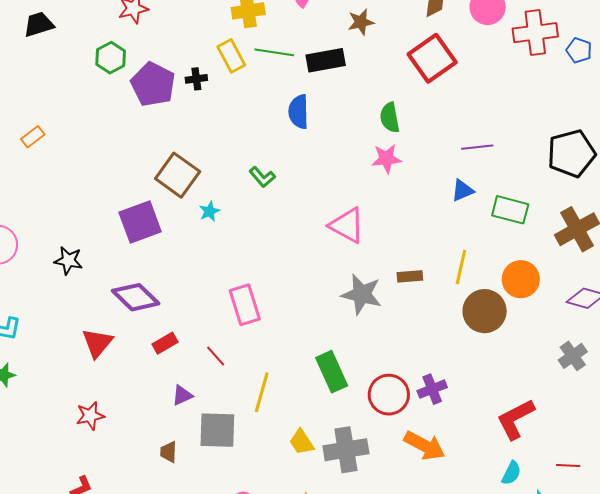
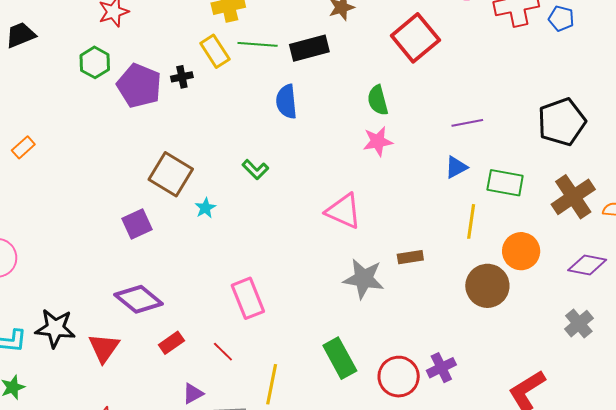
purple square: (140, 222) -> (137, 224), size x0.7
black star: (68, 261) -> (55, 328), moved, size x1.4
yellow line: (461, 267) -> (471, 221), moved

